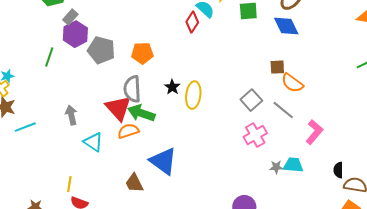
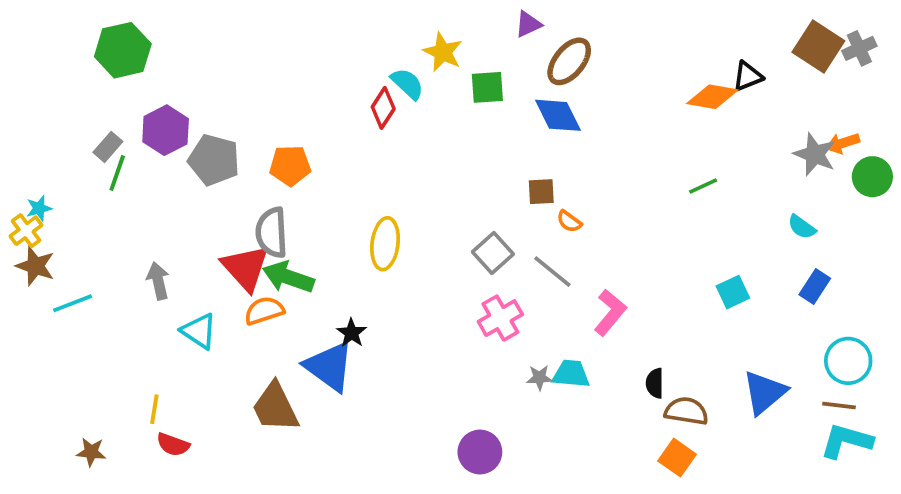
gray rectangle: (70, 17) -> (108, 147), moved
orange semicircle: (292, 83) -> (569, 221), size x0.6
black star: (172, 87) -> (352, 333), moved
brown trapezoid: (134, 183) -> (275, 407), size x1.4

